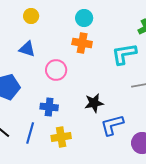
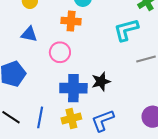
orange cross: (82, 43) -> (71, 21), moved
blue cross: (49, 107) -> (73, 88), moved, size x1.5
blue L-shape: (112, 125) -> (103, 120), moved

